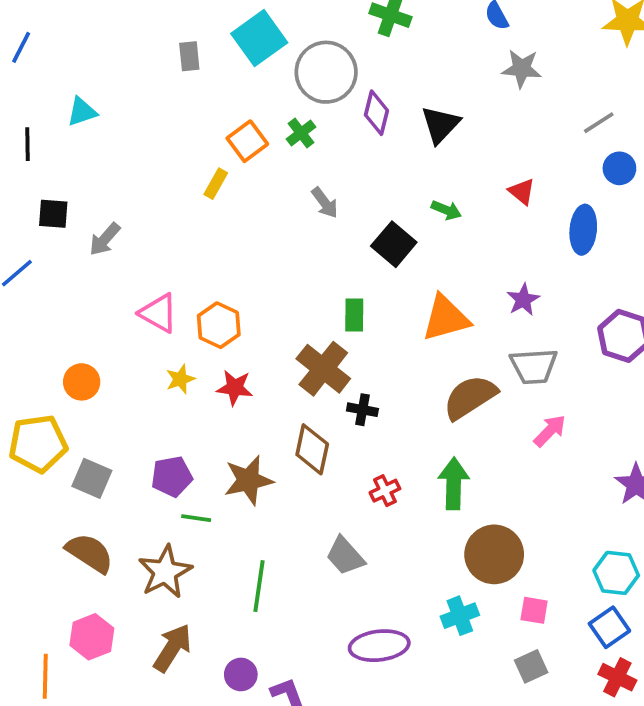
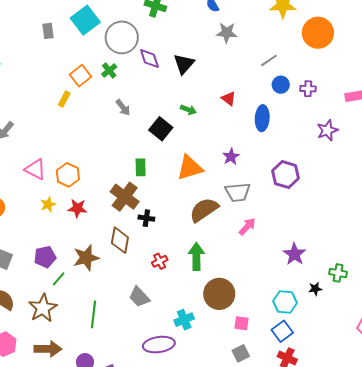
purple diamond: (376, 113) -> (149, 58), turned -30
green line: (196, 518) -> (59, 279), turned -56
cyan cross: (460, 616) -> (184, 320), moved
brown arrow: (172, 648) -> (48, 349), turned 60

